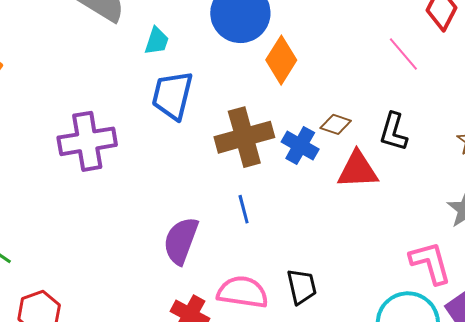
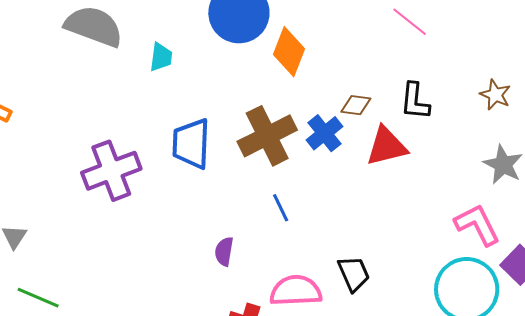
blue trapezoid: (172, 95) -> (191, 144), moved
blue cross: (300, 146) -> (325, 133), turned 33
purple semicircle: (181, 241) -> (224, 251), size x0.6

